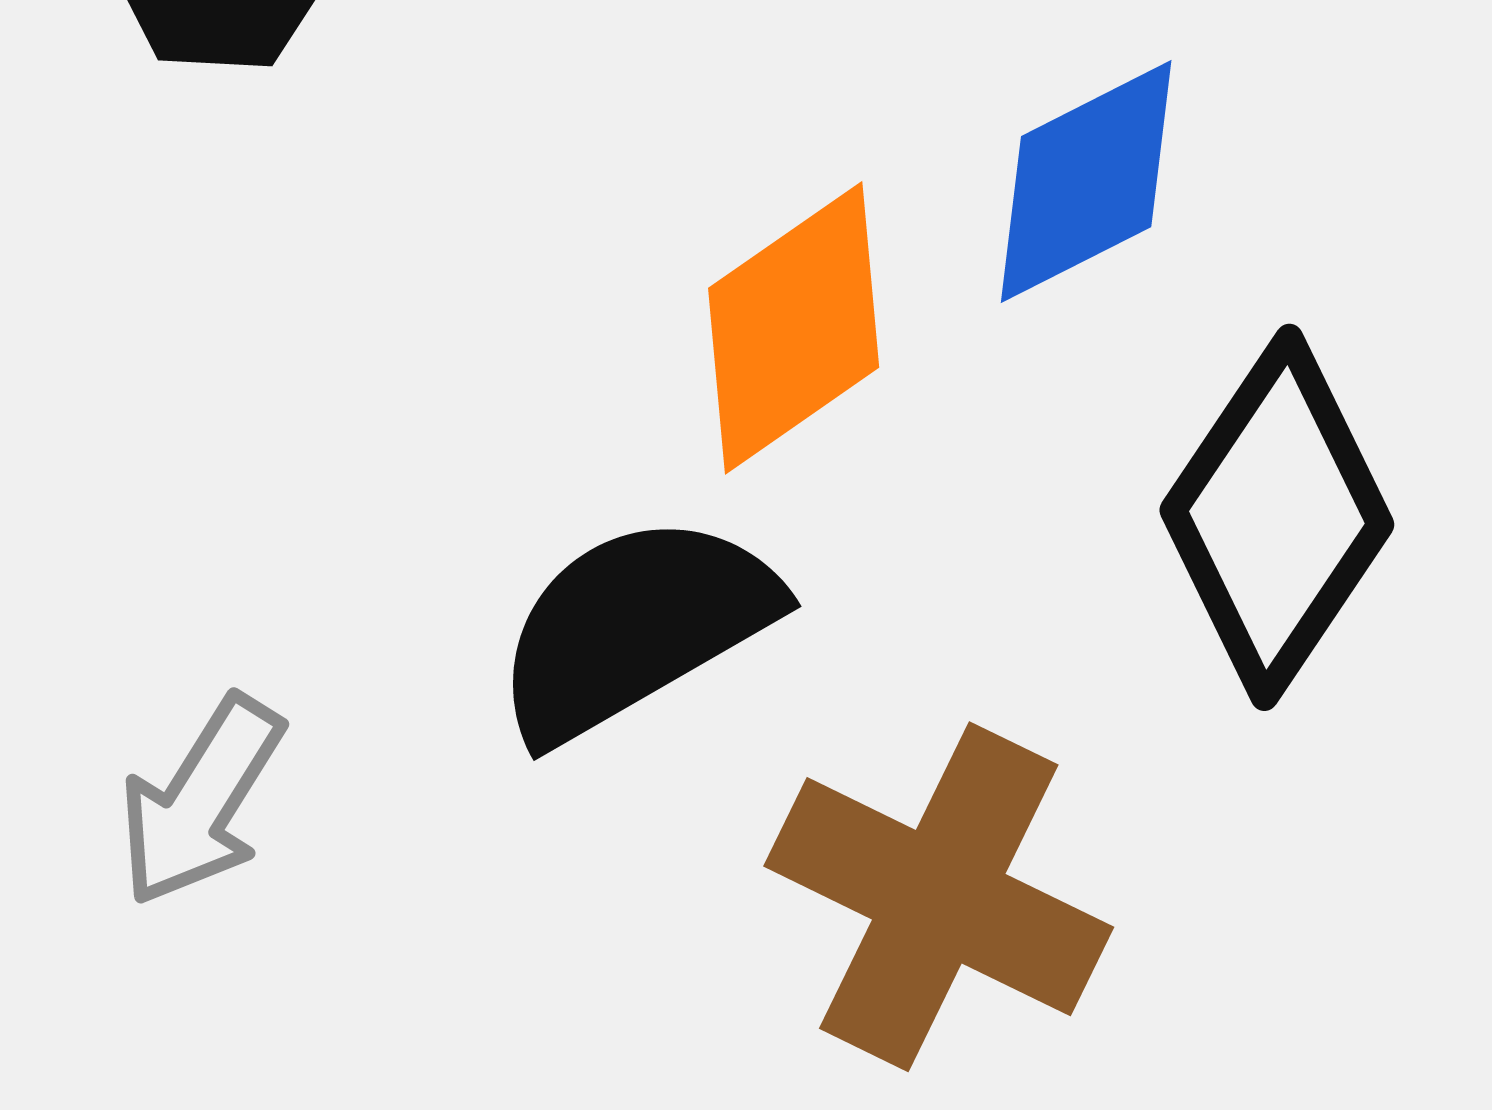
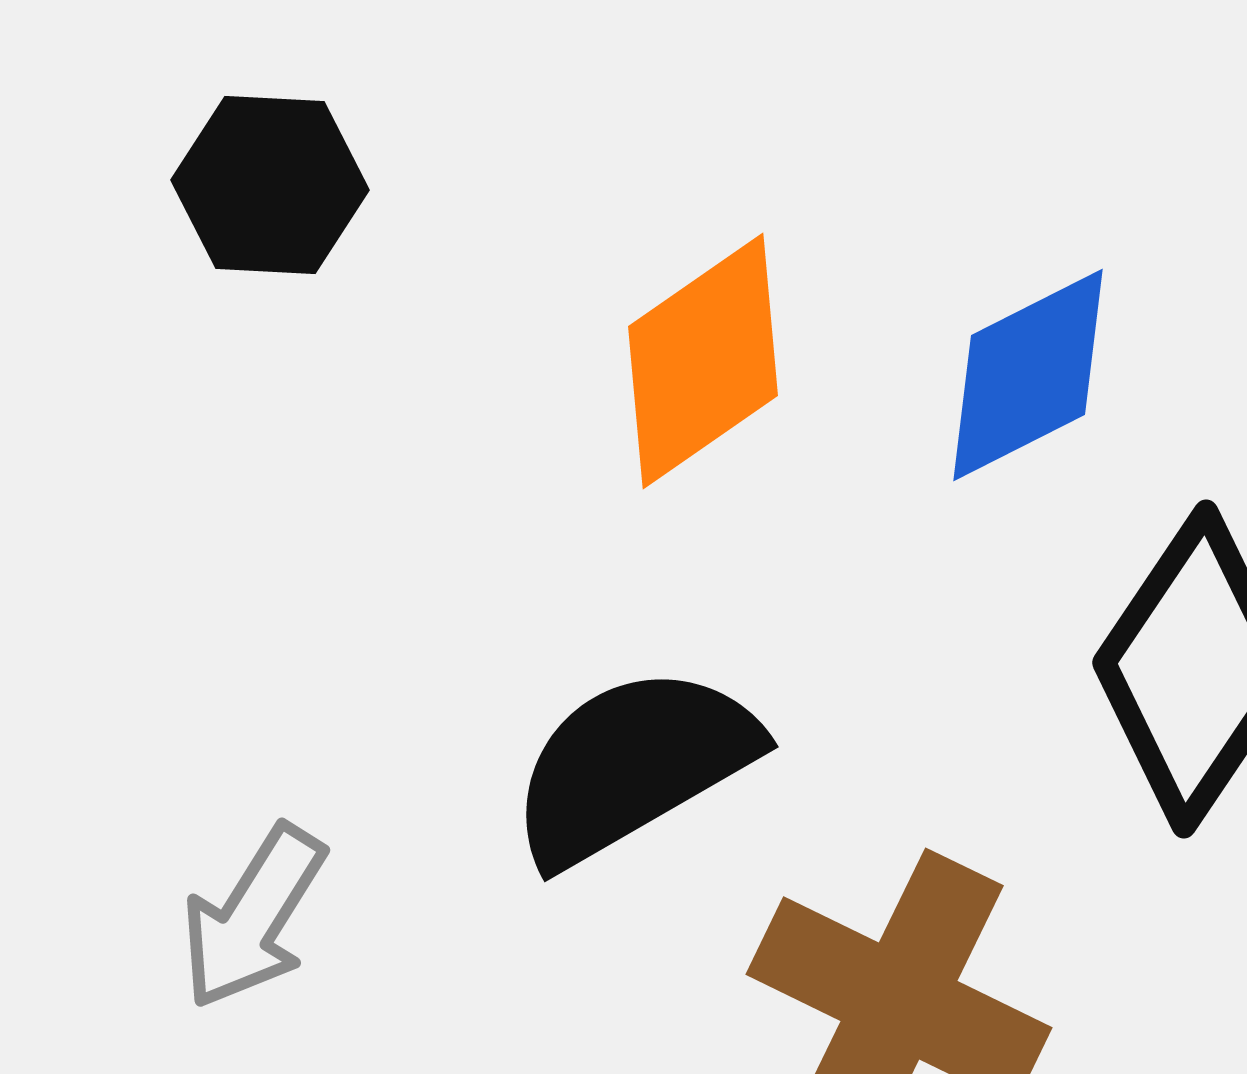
orange diamond: (794, 328) -> (703, 361), moved

